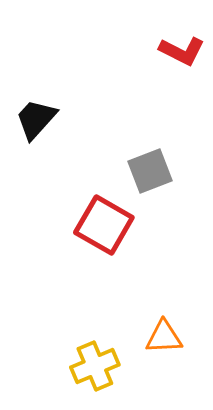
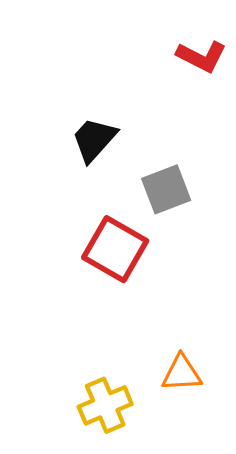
black trapezoid: (36, 119) -> (94, 140), moved

